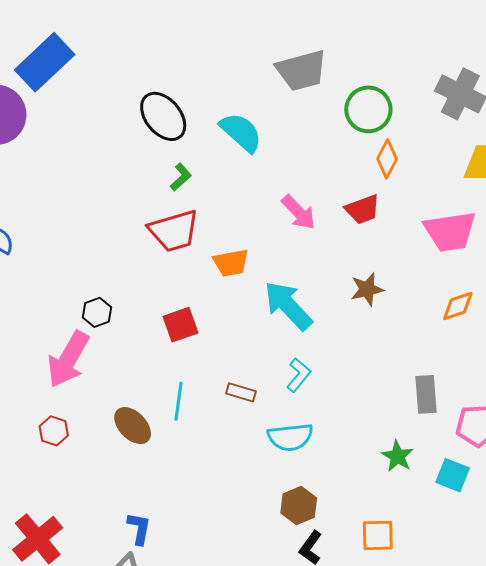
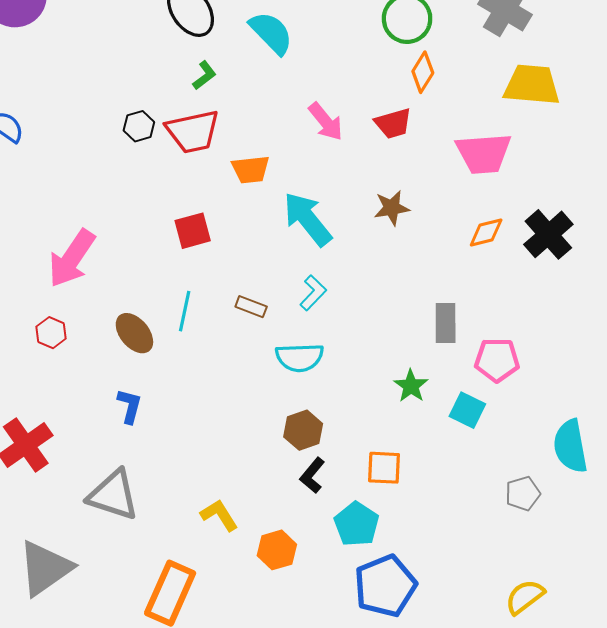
black hexagon: (97, 312) -> (139, 126), moved
blue L-shape: (139, 528) -> (130, 406), moved

